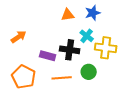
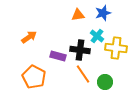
green circle: (89, 72) -> (105, 82), moved
orange line: (62, 78) -> (83, 74), moved, turned 60

